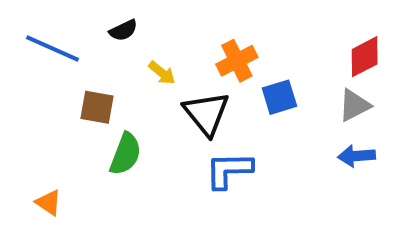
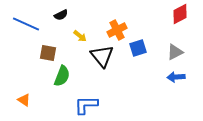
red diamond: (365, 57) -> (180, 14), moved
blue L-shape: (229, 170) -> (86, 105), moved

